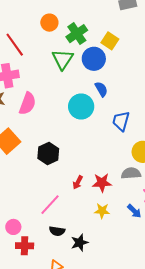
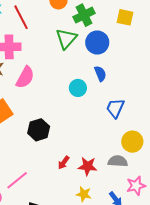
yellow square: (110, 41) -> (125, 17), moved, turned -30
cyan circle: (81, 107) -> (78, 88), size x0.7
pink line: (50, 205) -> (17, 180), moved

